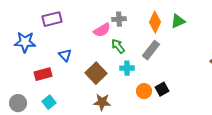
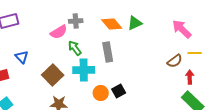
orange diamond: (155, 22) -> (112, 24), turned -65
gray rectangle: (151, 50) -> (108, 52), turned -48
cyan cross: (127, 68) -> (84, 70), size x1.5

